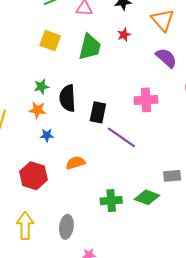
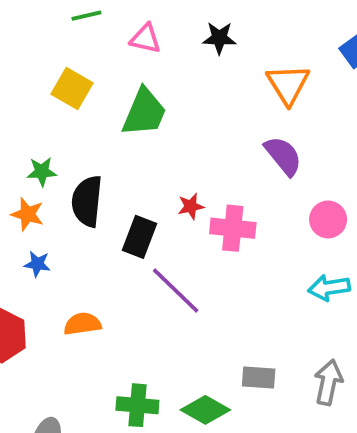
red star: (124, 35) -> (191, 206), moved

